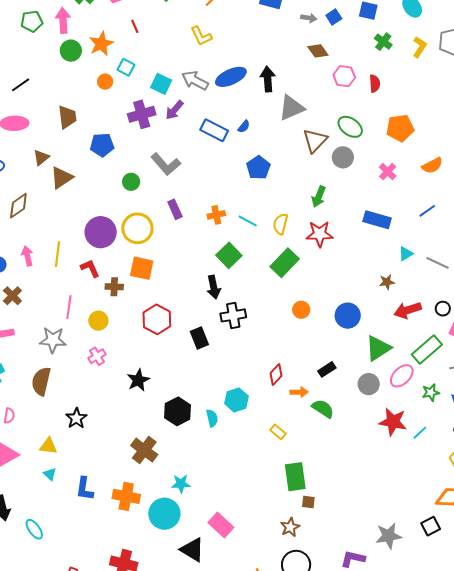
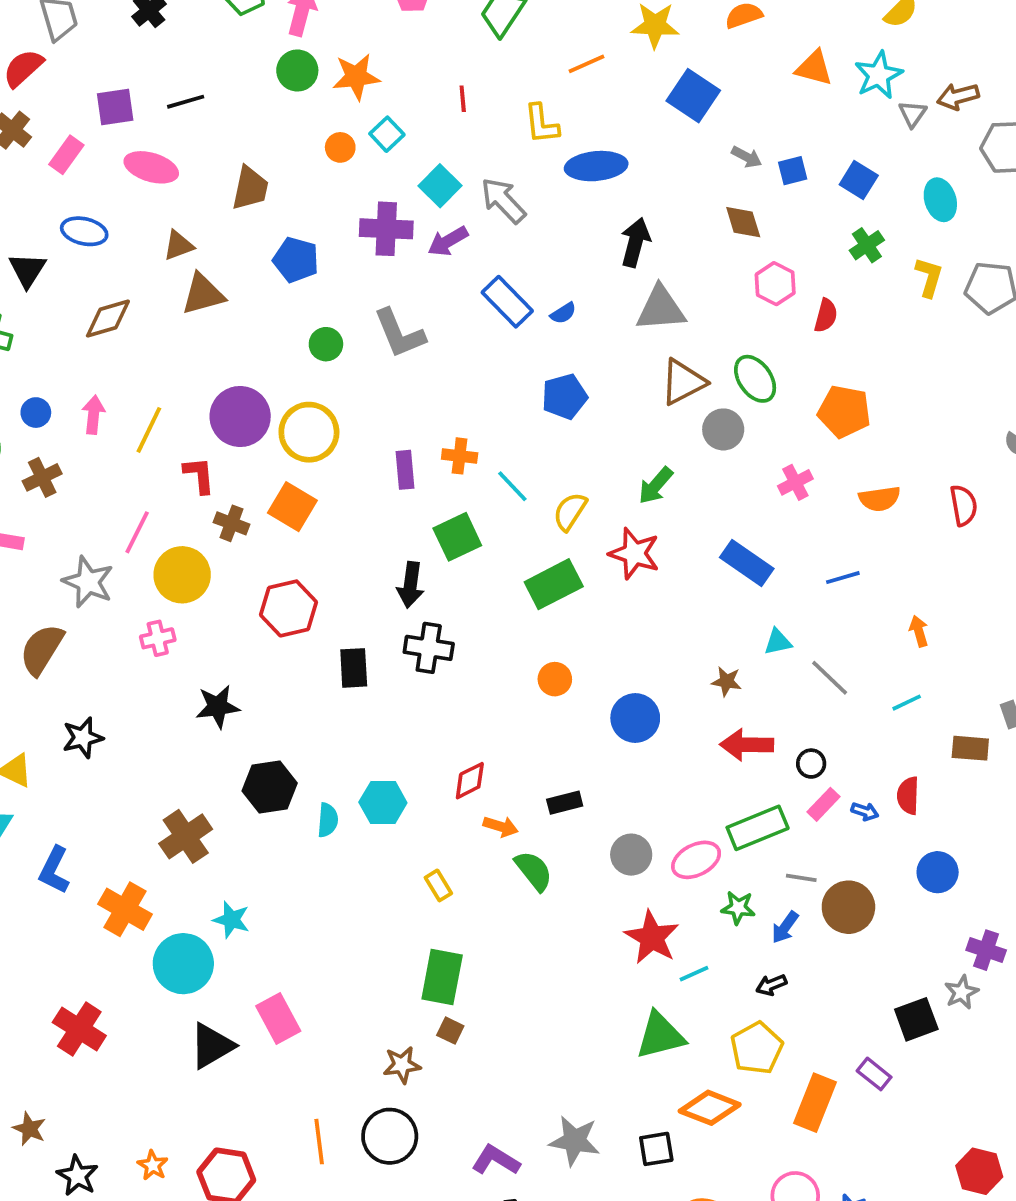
red line: (135, 26) -> (463, 99), moved
yellow L-shape: (420, 47) -> (929, 277), turned -35
blue ellipse: (231, 77) -> (596, 166), moved
purple rectangle: (175, 209) -> (405, 470), moved
yellow circle: (98, 321) -> (182, 575), size x1.5
green triangle: (378, 348) -> (660, 1036), moved
black triangle: (192, 550) -> (212, 1046), turned 40

